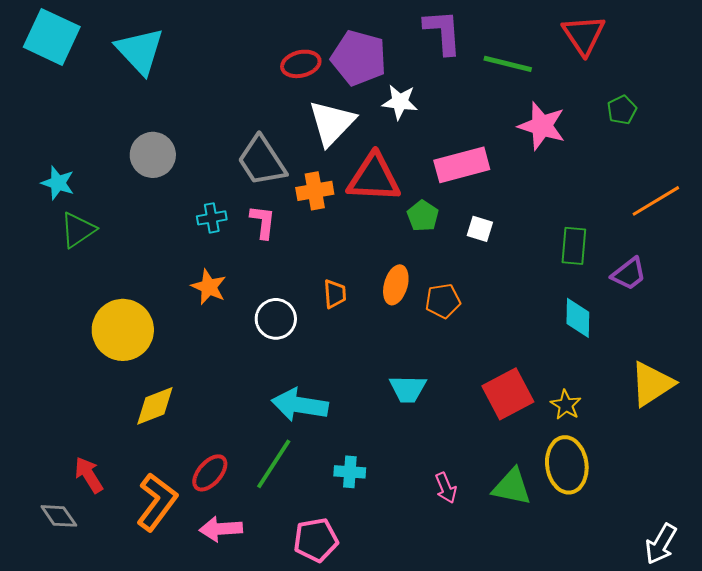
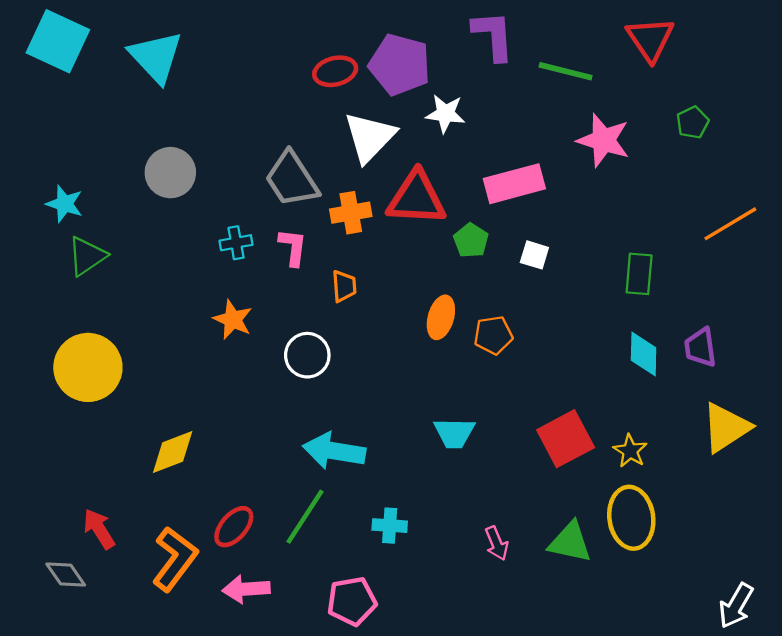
purple trapezoid: (629, 274) -> (700, 347), moved, turned 120
orange trapezoid: (335, 294) -> (344, 286), moved
yellow circle: (123, 330) -> (88, 367), moved

